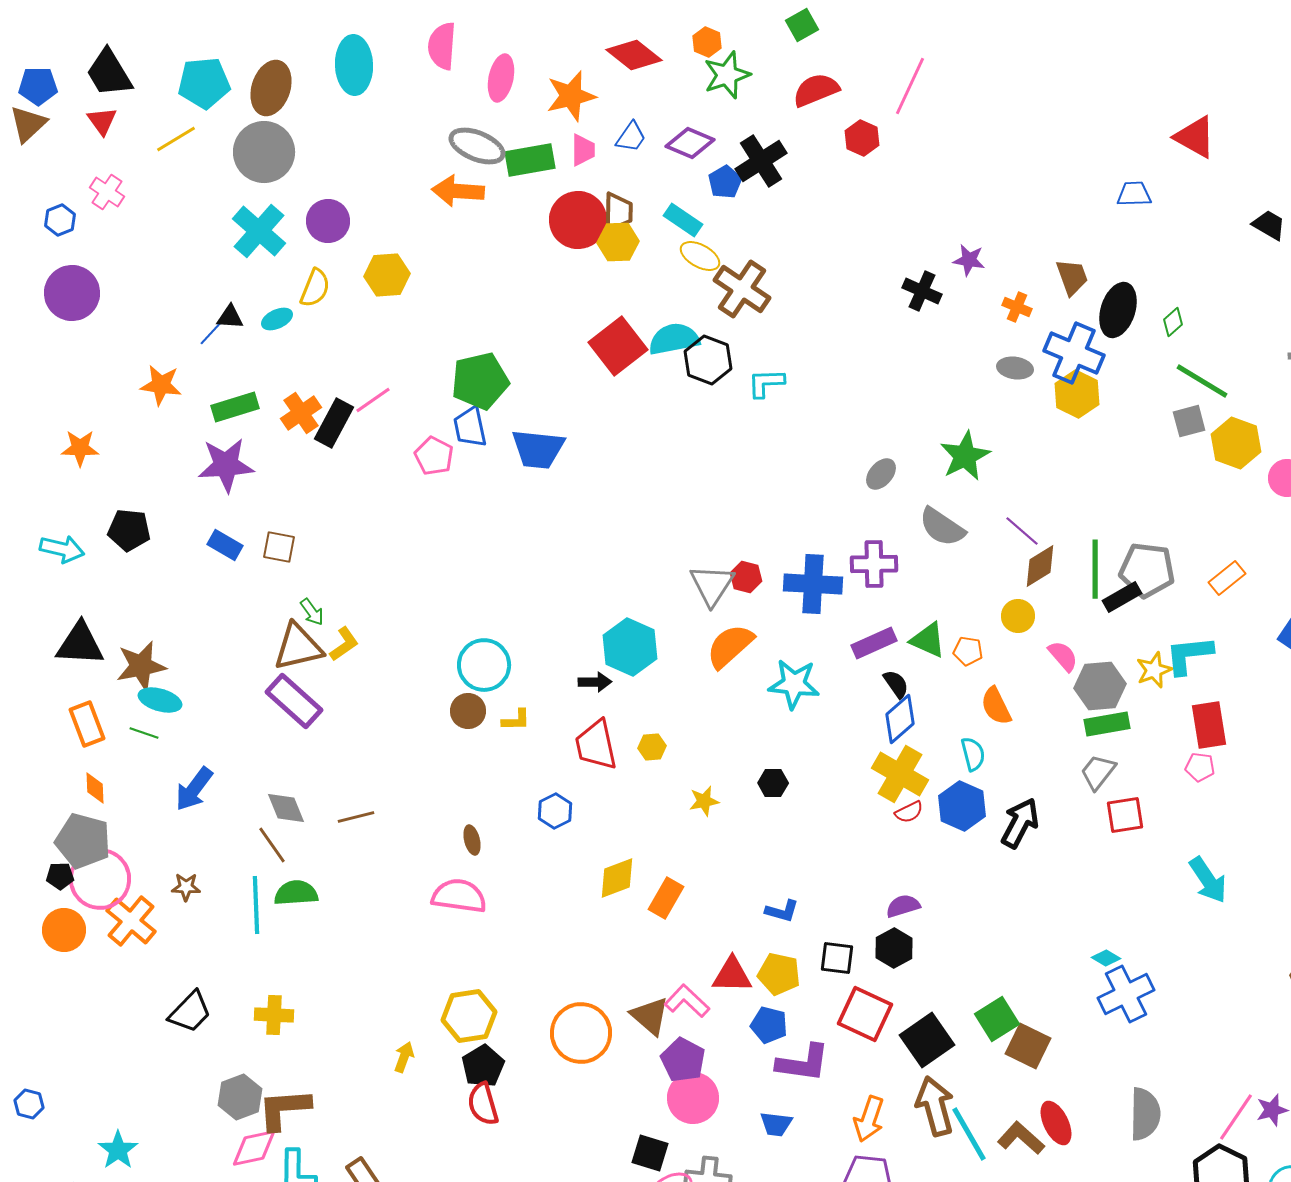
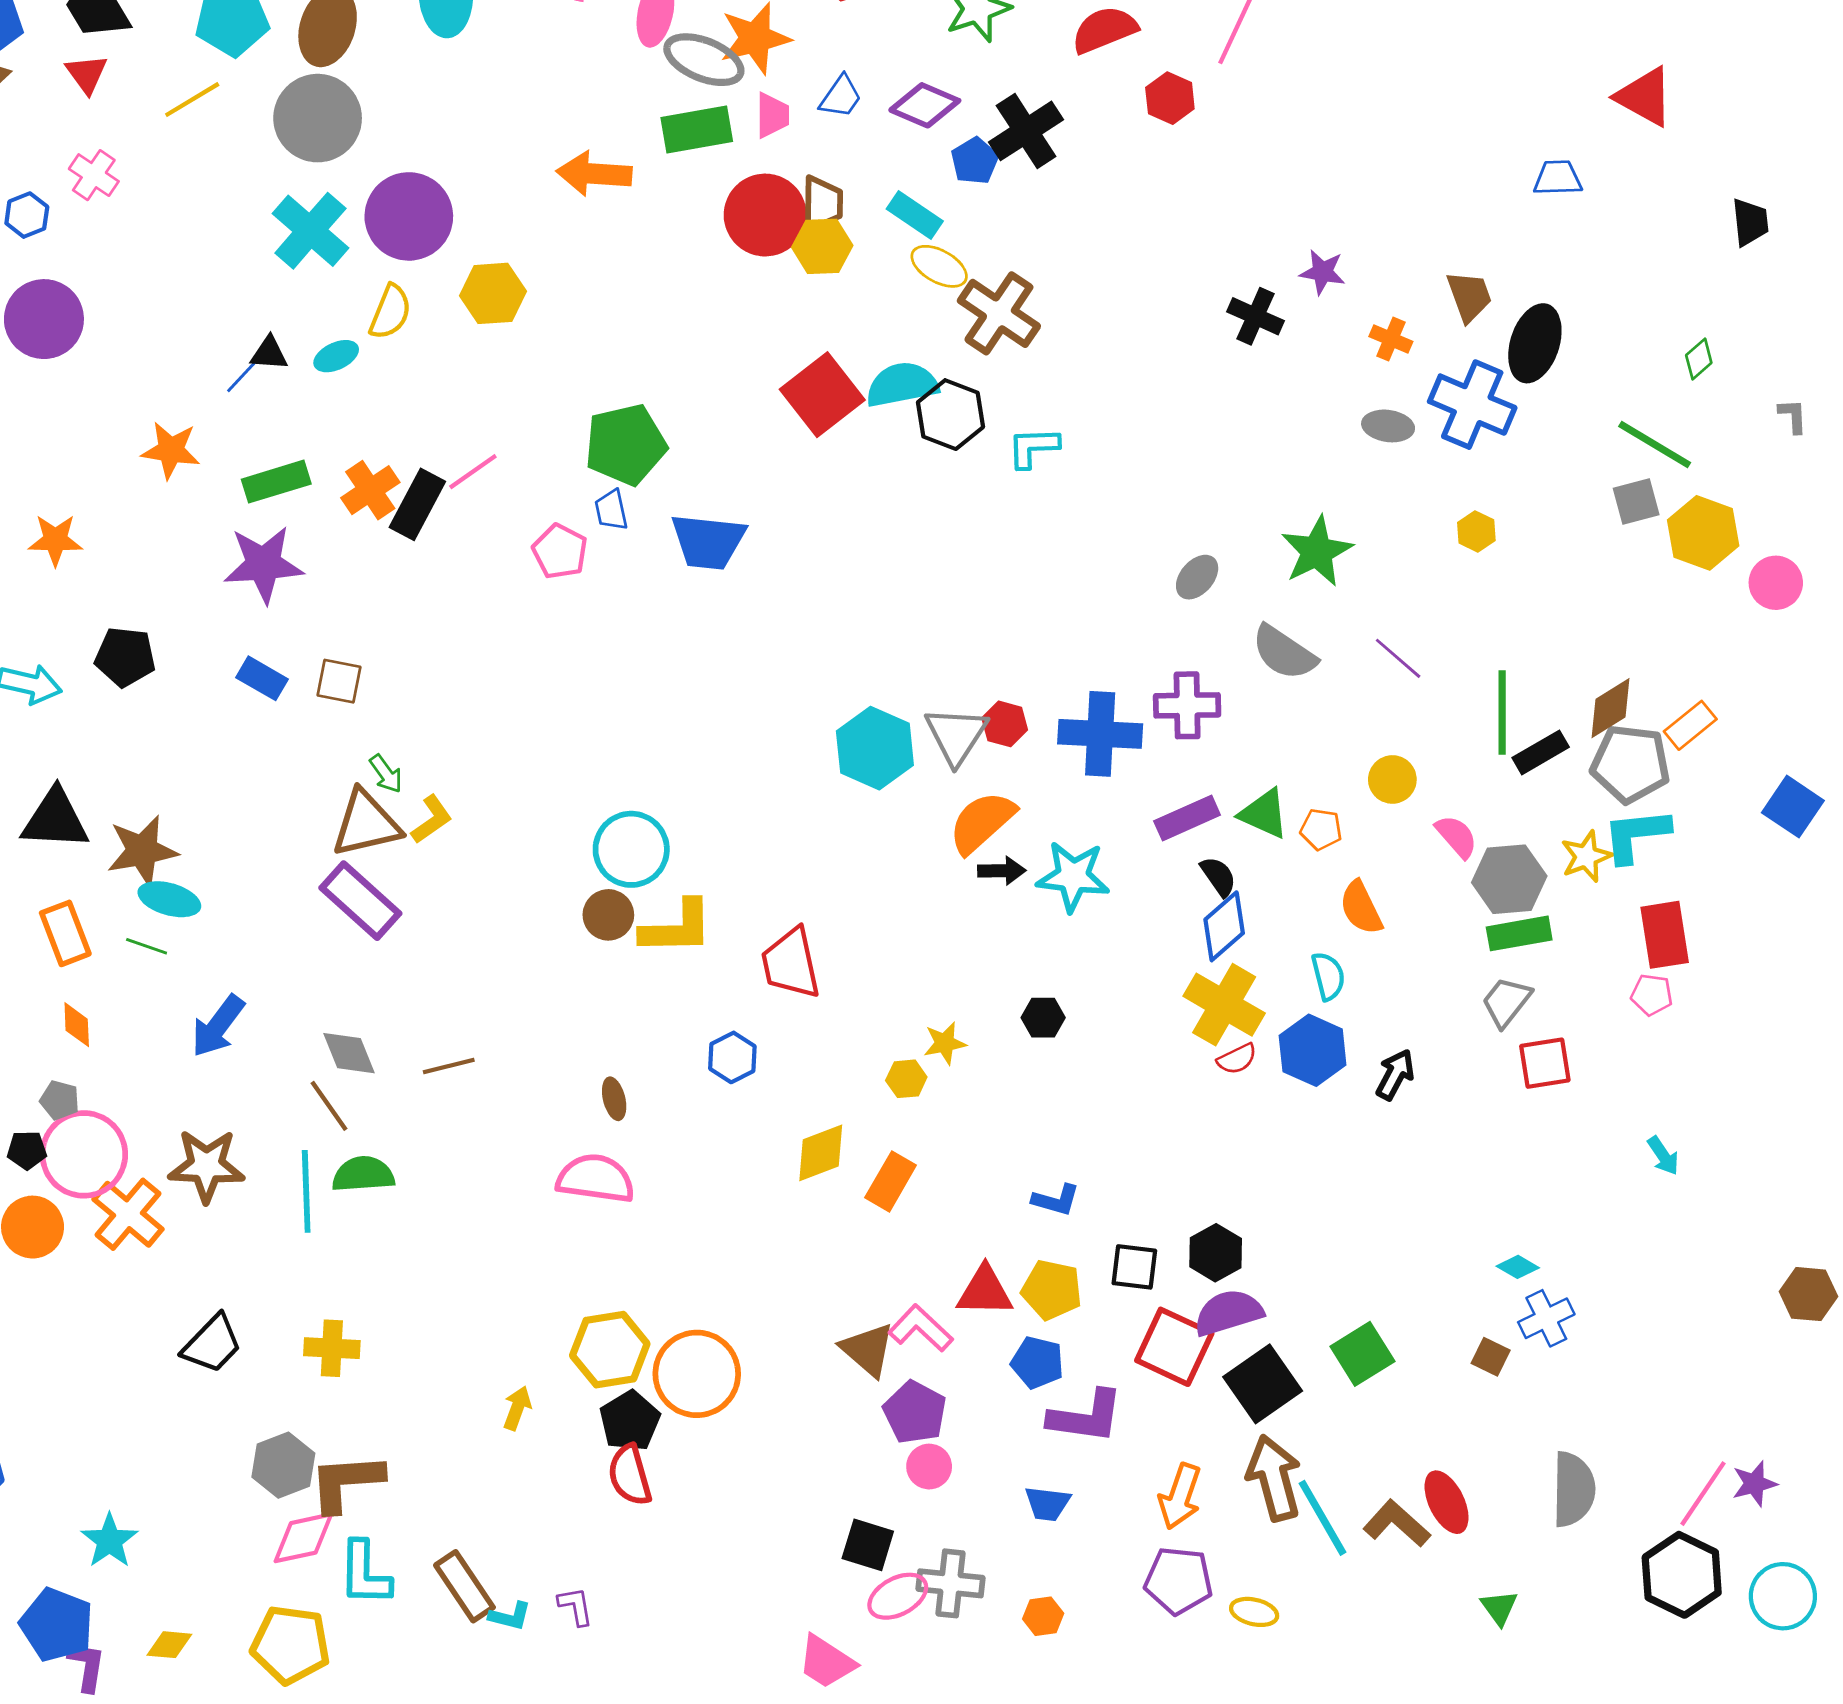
gray ellipse: (477, 146) -> (704, 60), moved
purple circle: (328, 221) -> (409, 216), size x1.4
black trapezoid: (1269, 225) -> (1750, 222), turned 54
green diamond: (1173, 322) -> (1699, 359), moved
yellow hexagon: (1077, 394) -> (1476, 531), moved, size x0.6
blue trapezoid: (470, 427) -> (611, 510), size x0.7
brown diamond: (1040, 566) -> (1610, 708), moved
gray pentagon: (1147, 570) -> (1630, 764), moved
cyan hexagon: (630, 647) -> (875, 748), moved
black arrow: (595, 682) -> (1002, 871), moved
yellow L-shape: (516, 720) -> (677, 928), size x1.8
yellow hexagon: (652, 747) -> (906, 1079), moved
black arrow: (1020, 823) -> (1395, 1075), size x0.7
gray pentagon: (83, 841) -> (60, 1100), size x0.5
cyan arrow: (1208, 880) -> (1663, 1156), size x0.6
brown star: (186, 887) -> (206, 1166), size x1.8
purple semicircle: (903, 906) -> (1228, 1313), moved, size x1.4
blue cross: (1126, 994) -> (1546, 1318), size x0.7
orange circle: (581, 1033) -> (697, 1374), moved
brown square: (1028, 1046) -> (1491, 1357), moved, size x0.6
pink circle: (693, 1098) -> (929, 1467), size x0.6

